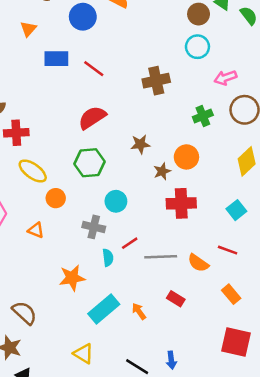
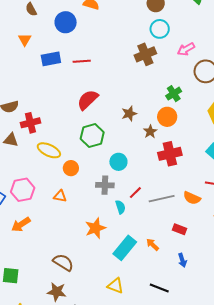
red line: (94, 69) -> (82, 61), turned -30
brown cross: (156, 81) -> (145, 54), moved
green cross: (203, 116) -> (174, 94), moved
blue arrow: (171, 360) -> (182, 260), moved

